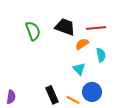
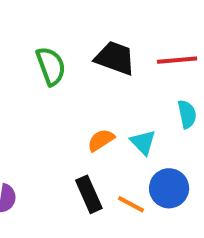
orange semicircle: (82, 44) -> (101, 140), moved

